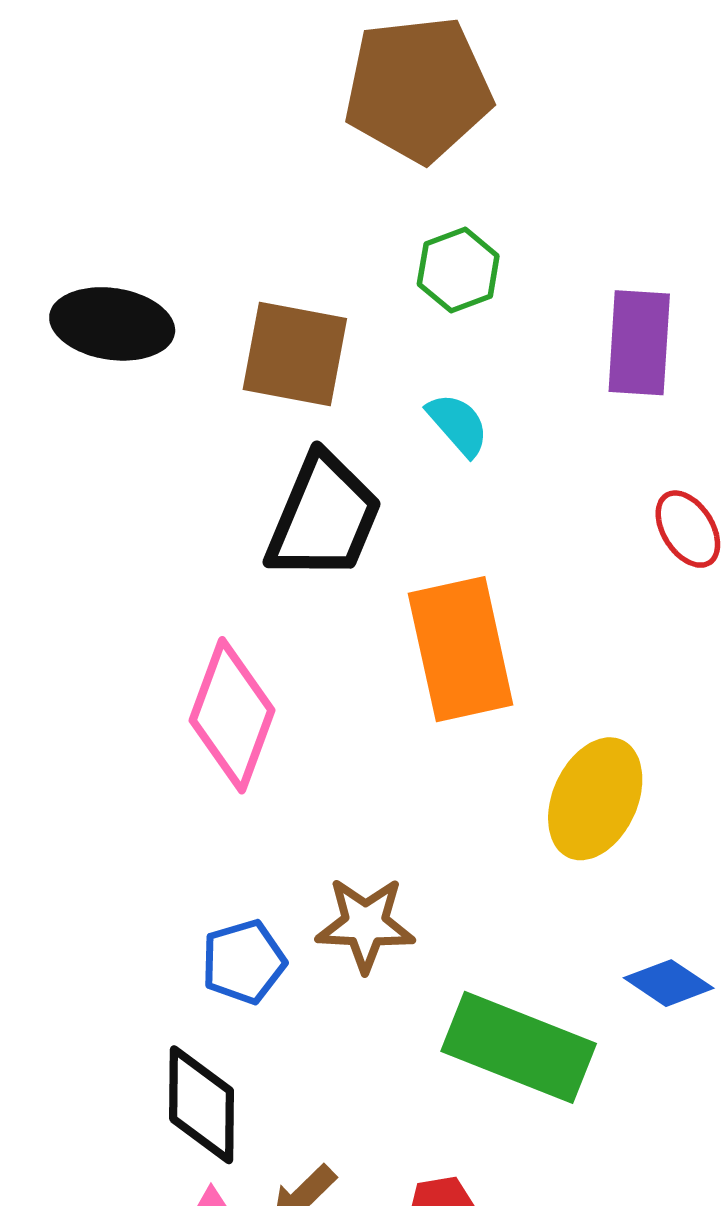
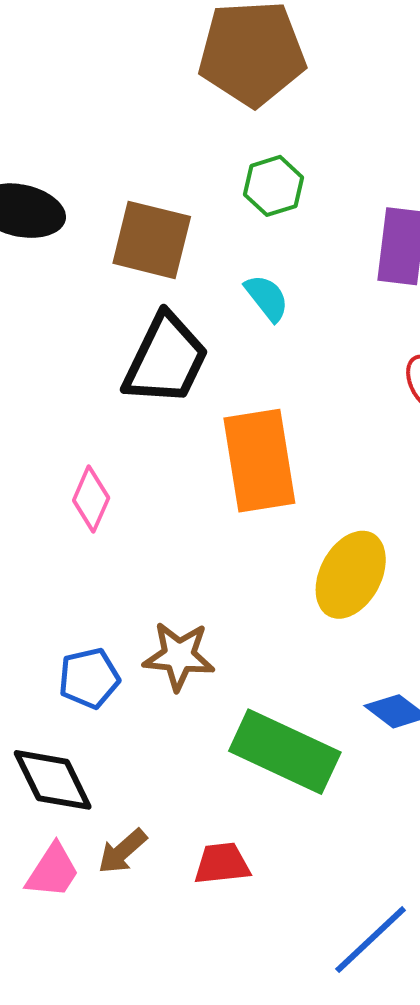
pink diamond: (232, 715) -> (91, 499), size x0.6
black diamond: (202, 1105) -> (53, 780), turned -30

